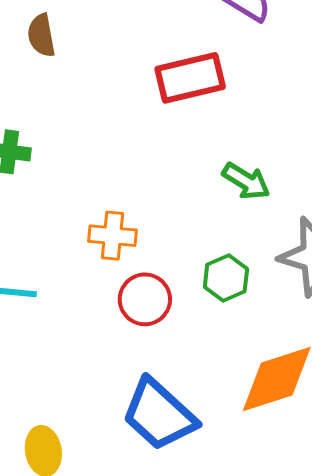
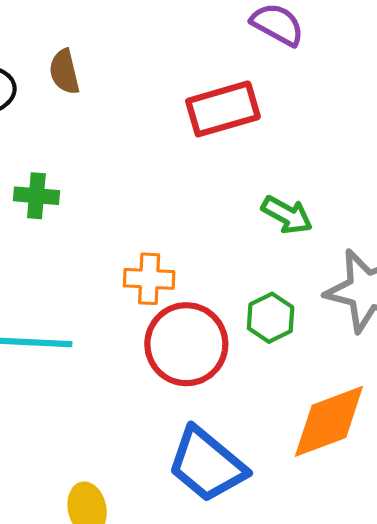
red circle: (145, 299) -> (186, 344), size x1.5

